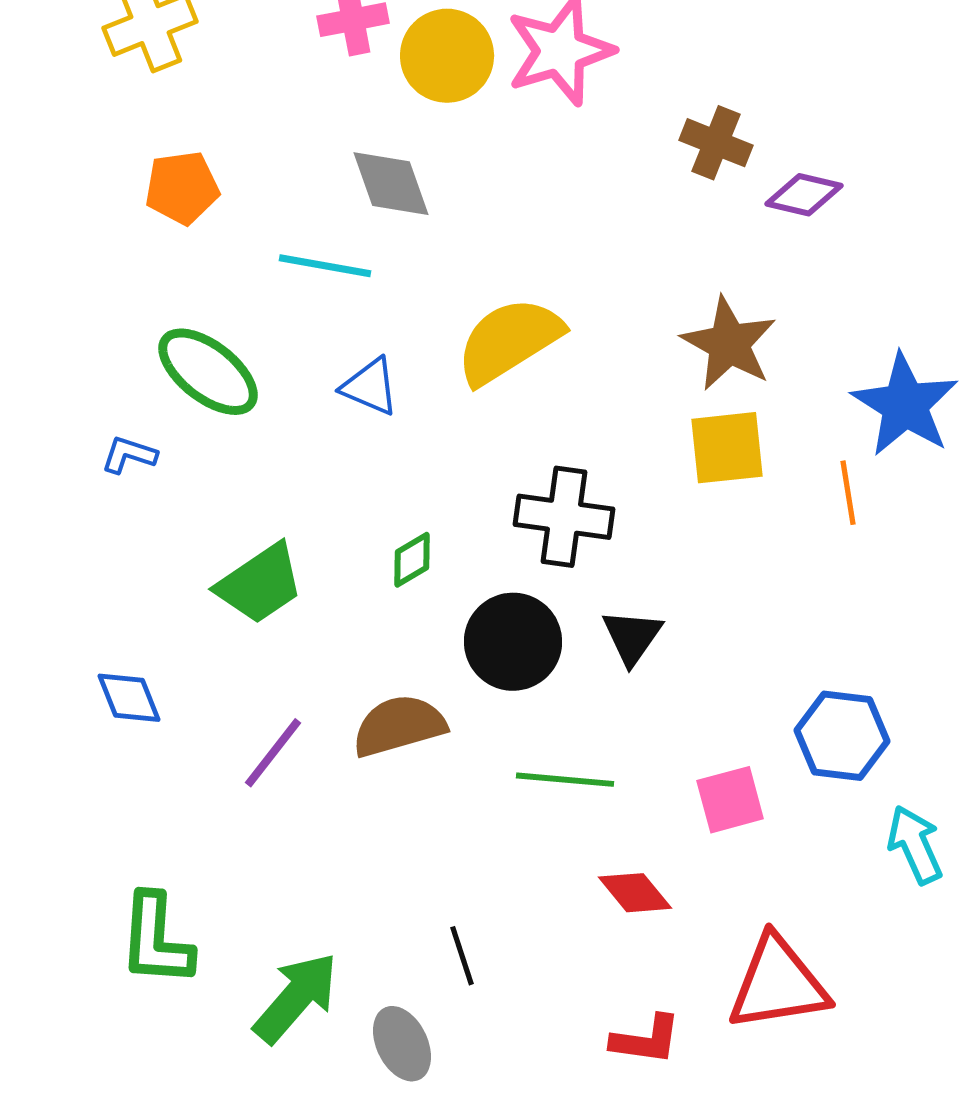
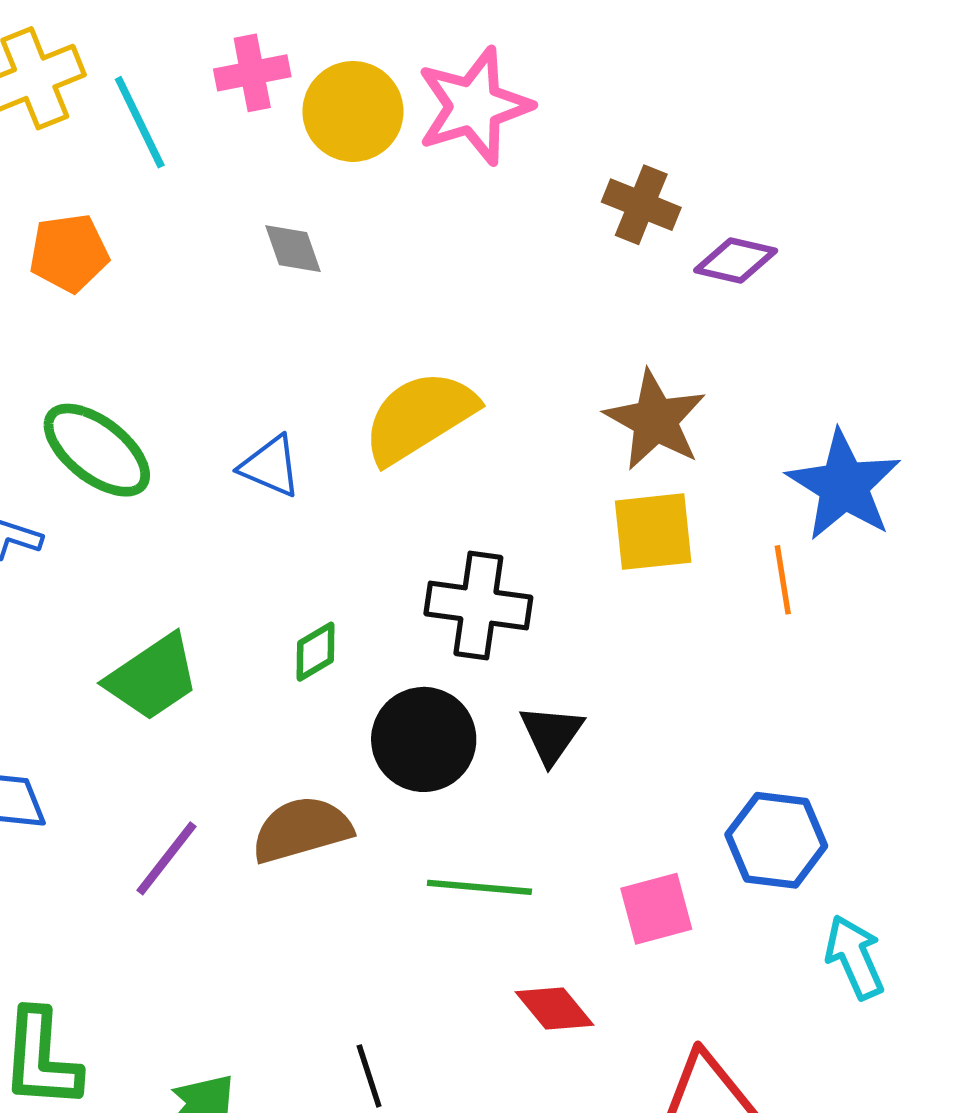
gray diamond: (391, 184) -> (293, 249), size x0.7
cyan line: (325, 266) -> (140, 122), moved, turned 54

